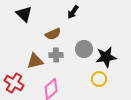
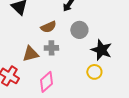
gray circle: (84, 49) -> (79, 30), moved
black star: (106, 57) -> (101, 50), turned 30

